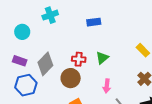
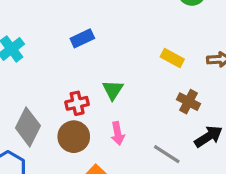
pink arrow: (107, 86) -> (118, 133), moved

